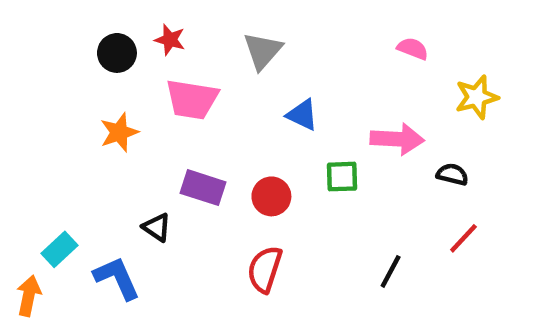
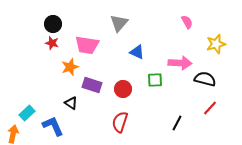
red star: (170, 40) -> (52, 43), moved
pink semicircle: (413, 49) -> (187, 22), turned 40
orange star: (119, 132) -> (70, 67), moved
black semicircle: (452, 174) -> (205, 79), size x1.5

